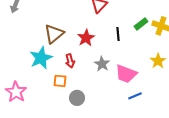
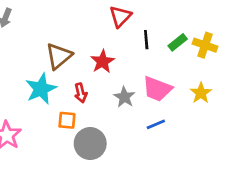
black line: (118, 34) -> (146, 40), moved
pink trapezoid: (126, 74) -> (157, 89), moved
blue line: (135, 96) -> (156, 124), moved
gray circle: (77, 98) -> (90, 144), size x1.5

